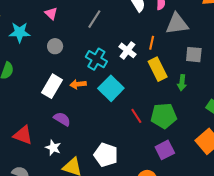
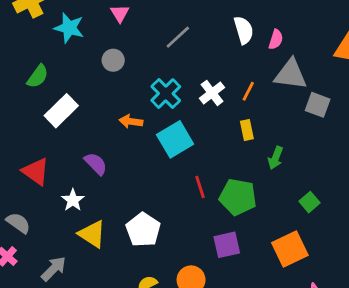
gray square: (194, 55) -> (318, 105), moved
yellow rectangle: (158, 69) -> (247, 130), size x0.6
white rectangle: (52, 86) -> (61, 111), moved

